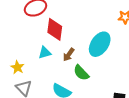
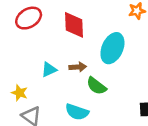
red diamond: (55, 29) -> (74, 25), moved
brown arrow: (69, 55) -> (78, 67), turned -120

